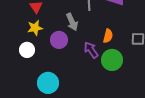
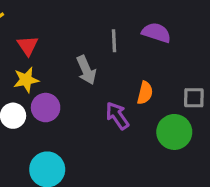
purple circle: (59, 40) -> (46, 108), moved
green circle: (112, 60) -> (174, 132), moved

